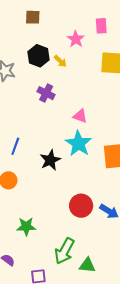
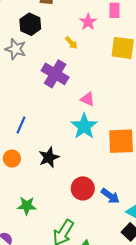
black hexagon: (38, 56) -> (30, 24), moved
purple cross: (46, 93) -> (55, 74), size x1.5
black star: (50, 160) -> (49, 157), moved

